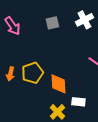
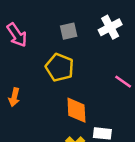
yellow pentagon: (32, 73) -> (60, 67), moved, turned -30

